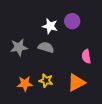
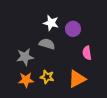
purple circle: (72, 21) -> (73, 29), moved
gray star: (19, 47) -> (25, 57), moved

